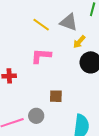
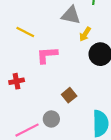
yellow line: (41, 25) -> (25, 32), moved
brown square: (56, 96) -> (69, 95), turned -32

